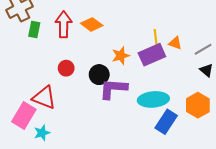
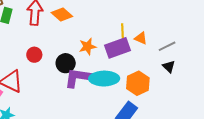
cyan ellipse: (153, 99) -> (104, 79), moved
orange hexagon: (198, 105) -> (138, 83), moved

